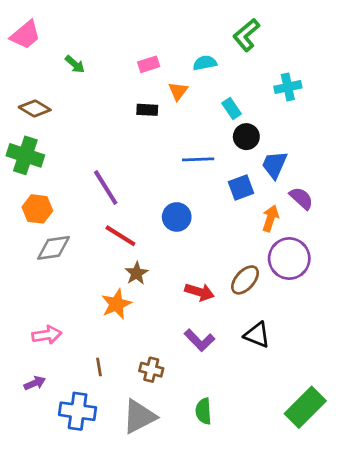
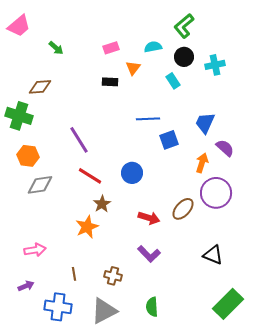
brown diamond: (35, 108) -> (40, 87), moved, turned -35
black circle: (246, 137) -> (184, 57), moved
blue square: (241, 188) -> (169, 140), moved
blue circle: (177, 217) -> (132, 173), moved
black triangle: (257, 335) -> (213, 255), moved

